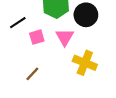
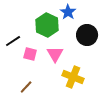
black circle: (86, 15) -> (87, 35), moved
pink square: (37, 37) -> (30, 54), turned 32

